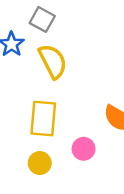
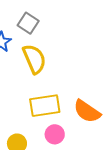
yellow rectangle: (43, 118) -> (45, 106), moved, turned 72

